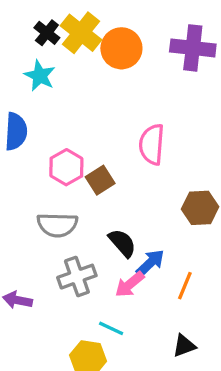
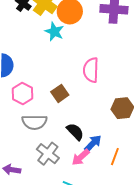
cyan star: (40, 76) -> (54, 32), moved
pink hexagon: (66, 167) -> (22, 94), moved
gray cross: (77, 277) -> (48, 154), turned -30

